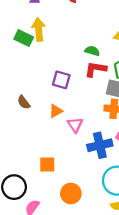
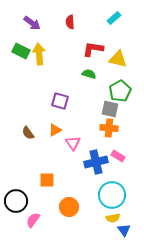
green rectangle: (24, 38) -> (21, 51), moved
red L-shape: (96, 69) -> (93, 49), moved
brown semicircle: (24, 102) -> (28, 133), moved

